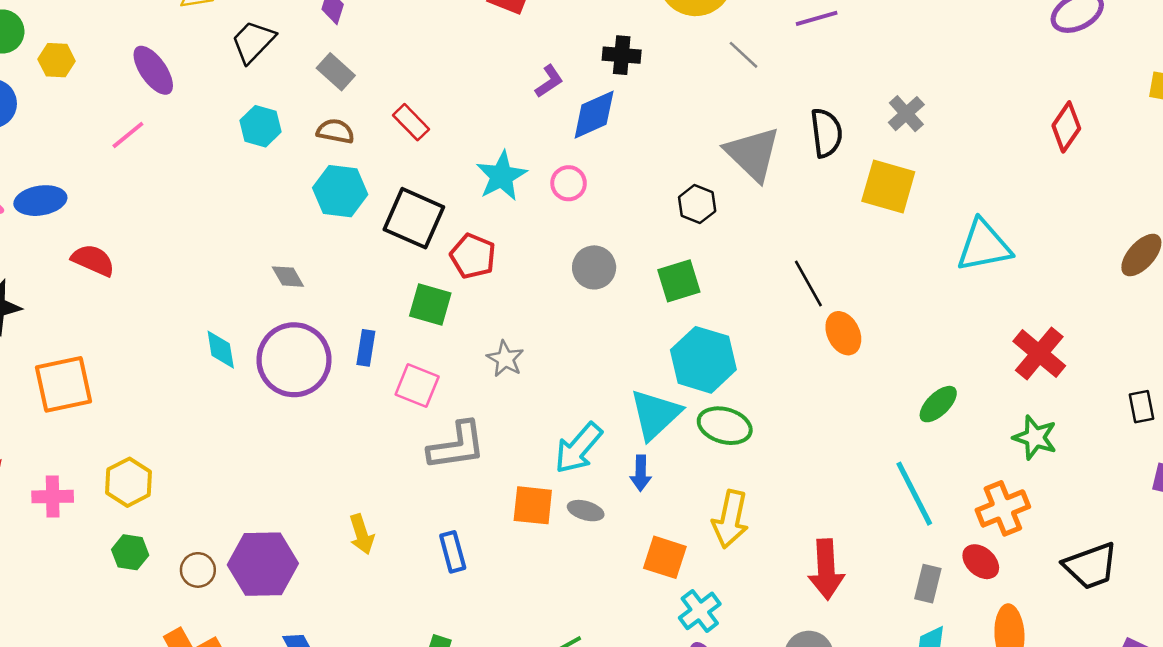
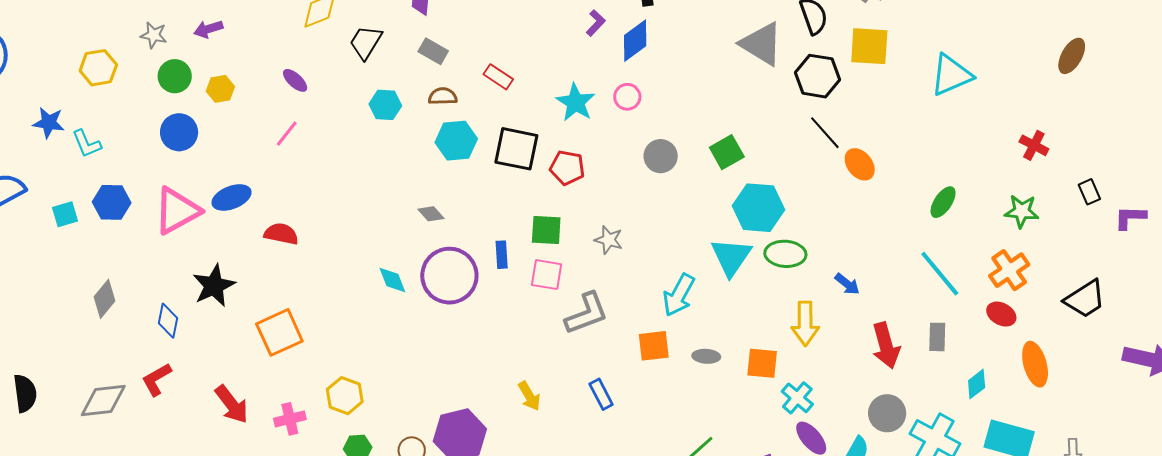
purple ellipse: (153, 70) -> (295, 80), size x0.7
black hexagon: (697, 204) -> (818, 76), moved, size x1.5
green square: (430, 305) -> (546, 230), moved
red cross: (1039, 353) -> (1034, 145), moved, size x0.7
black rectangle: (1141, 407) -> (1089, 192), moved
blue arrow: (641, 473) -> (847, 284), moved, turned -40
gray ellipse: (586, 511) -> (706, 356), moved
gray rectangle: (928, 584) -> (937, 337), moved

